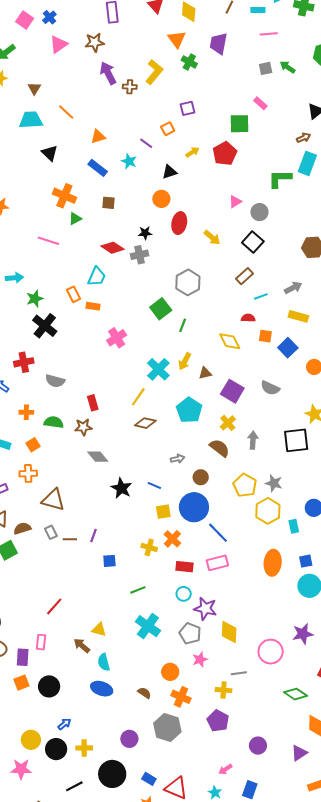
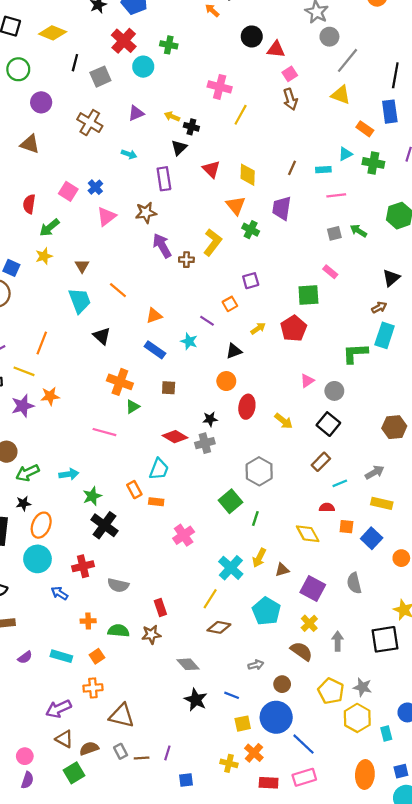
cyan trapezoid: (31, 120) -> (80, 301), turned 75
gray semicircle: (270, 388) -> (354, 583), turned 54
gray diamond: (98, 457) -> (188, 664), moved

